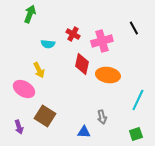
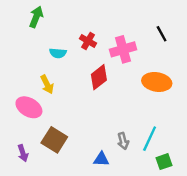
red diamond: (82, 64) -> (99, 77), turned 40
orange ellipse: (108, 75) -> (157, 82), moved
cyan line: (138, 100) -> (150, 139), moved

